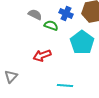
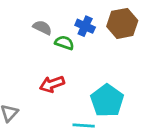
cyan pentagon: (82, 42) -> (107, 101), moved

